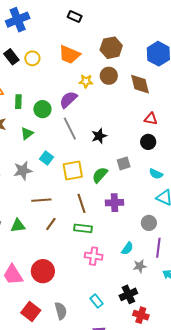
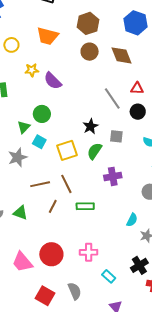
yellow star: (86, 81) -> (32, 70), moved
purple semicircle: (68, 100) -> (53, 81), turned -84
green circle: (42, 109) -> (42, 114), moved
gray line: (70, 129) -> (112, 99), moved
green triangle: (27, 133) -> (24, 127), moved
black star: (99, 136) -> (90, 126), moved
gray square: (124, 163) -> (116, 136), turned 32
brown line: (81, 203) -> (66, 184), moved
green triangle: (18, 226) -> (20, 213), turned 35
pink cross: (94, 256) -> (89, 252), moved

